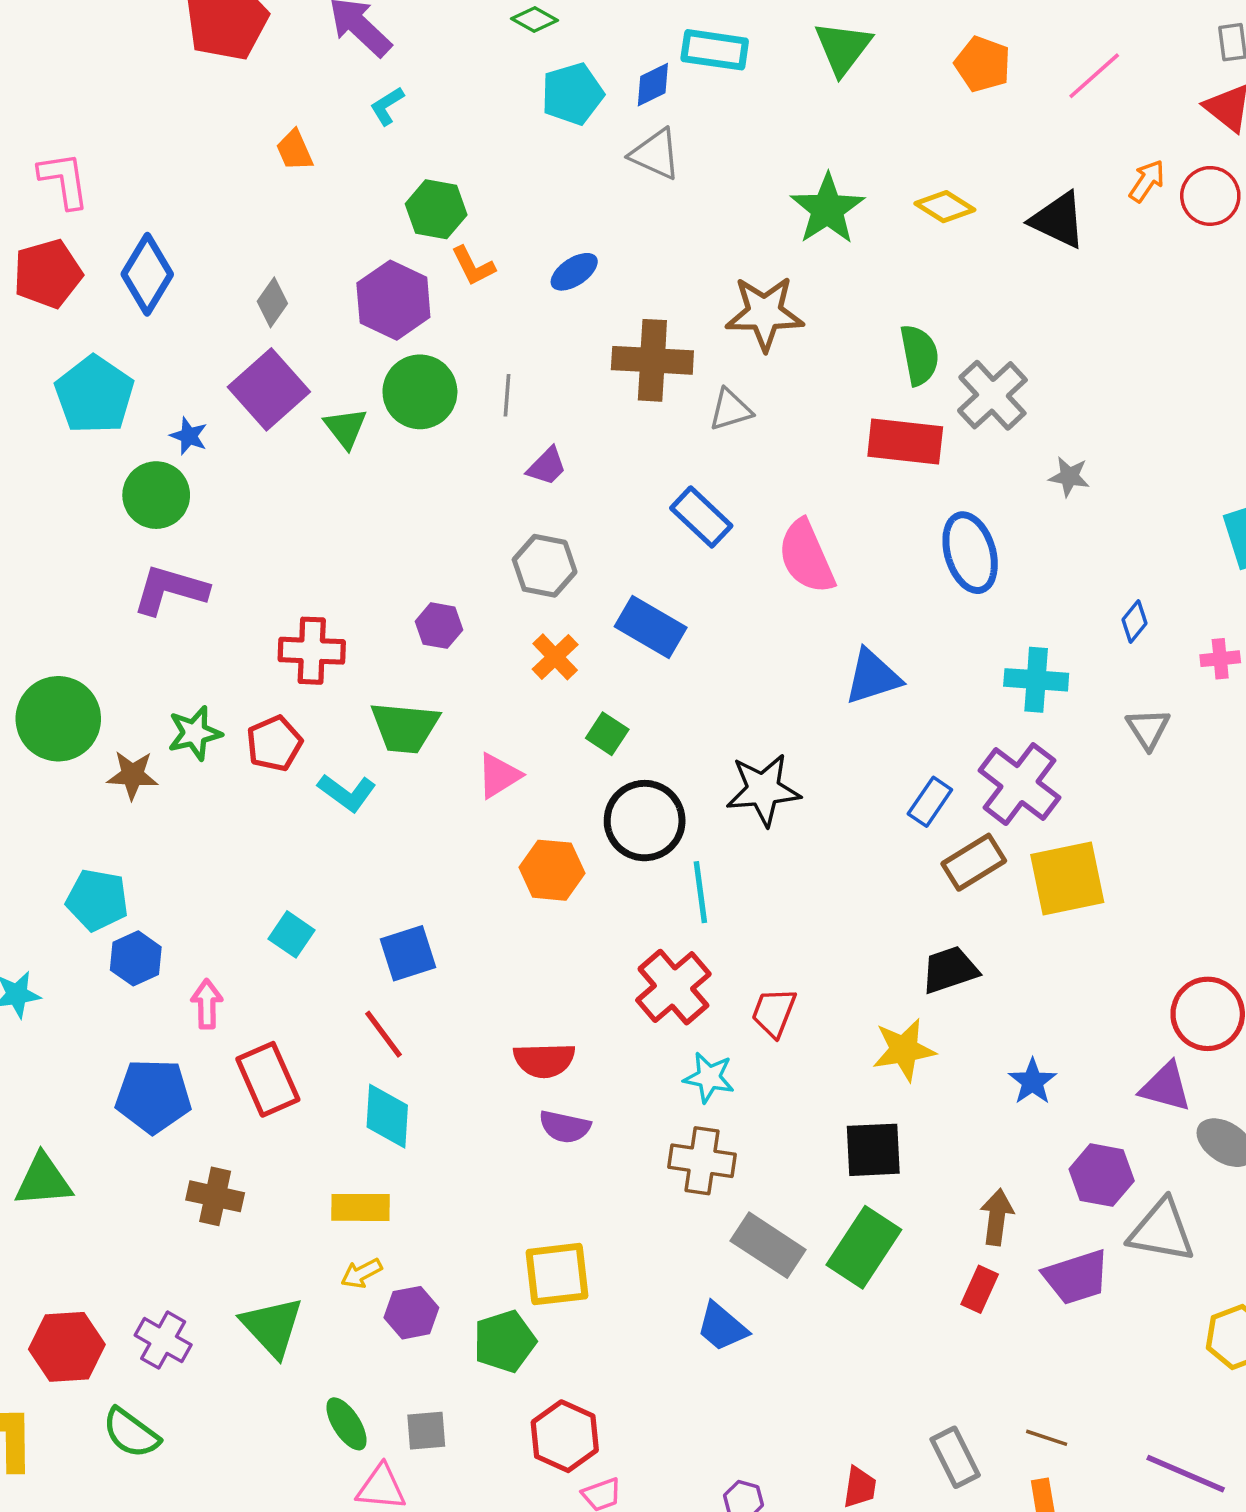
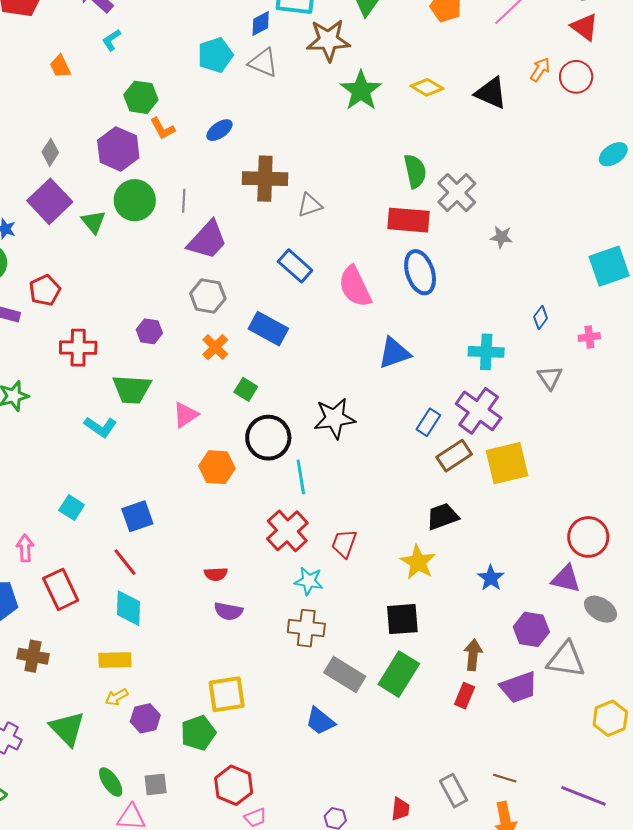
cyan pentagon: (572, 94) -> (215, 55), moved
brown star: (765, 313) -> (328, 40), moved
purple trapezoid: (547, 466) -> (207, 240), size x1.8
blue ellipse: (970, 553) -> (420, 272), moved
red pentagon: (274, 743) -> (45, 290), moved
yellow star: (904, 1050) -> (418, 562), turned -30
red semicircle: (544, 1060) -> (216, 574), size x0.7

